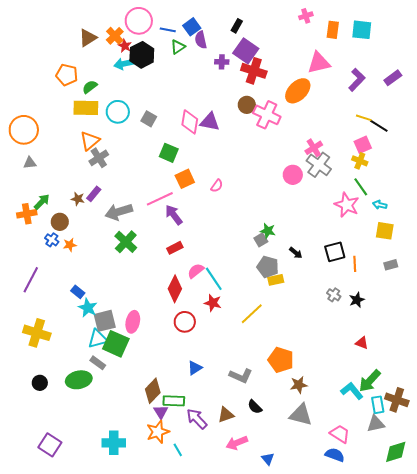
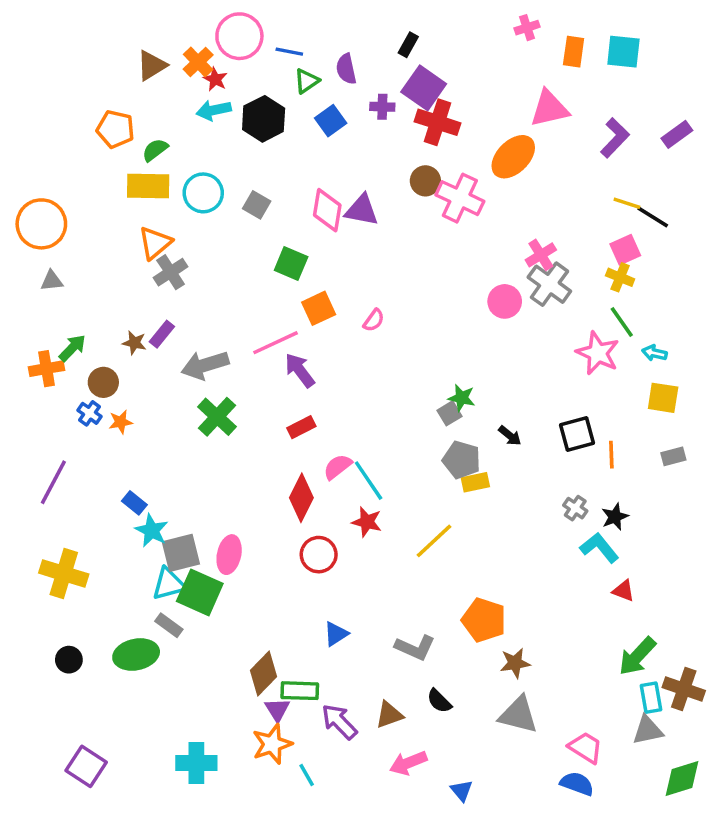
blue square: (192, 27) -> (331, 121), moved
black hexagon: (142, 55) -> (264, 119), moved
cyan L-shape: (352, 391) -> (599, 548), moved

